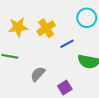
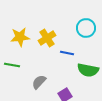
blue line: (67, 44) -> (67, 53), turned 40

